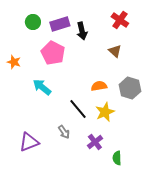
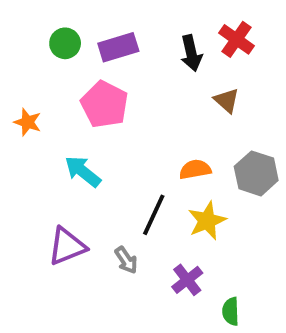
black arrow: (82, 31) -> (191, 53), moved
black line: (78, 109) -> (154, 215), turned 65
purple triangle: (29, 142) -> (67, 246), moved

